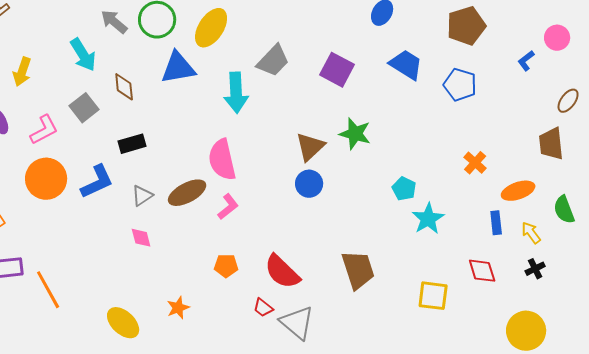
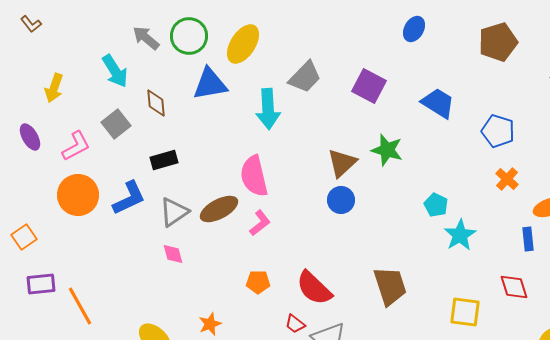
blue trapezoid: (406, 65) -> (438, 103), moved
blue pentagon: (460, 85) -> (498, 131), moved
gray triangle: (142, 196) -> (174, 212), size x1.4

